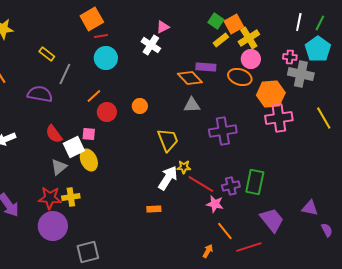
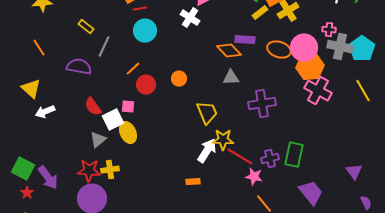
cyan pentagon: (318, 49) -> (362, 49), moved
pink circle: (251, 59) -> (304, 48), moved, size x1.4
pink cross: (279, 118) -> (318, 91), turned 36
yellow star: (184, 167) -> (223, 140), size x1.5
purple triangle: (310, 208) -> (354, 172), moved, turned 42

